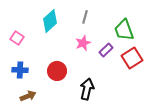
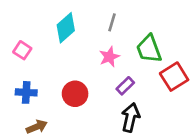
green trapezoid: (124, 30) -> (149, 49), moved
purple rectangle: (106, 50) -> (125, 86), moved
black arrow: (87, 89) -> (131, 118), moved

